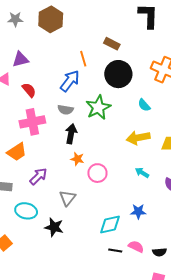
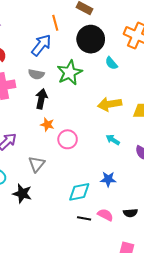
cyan semicircle: (144, 105) -> (111, 63), moved
black semicircle: (159, 252) -> (130, 213), moved

